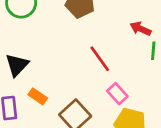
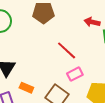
pink rectangle: (117, 94) -> (75, 74), moved, turned -63

